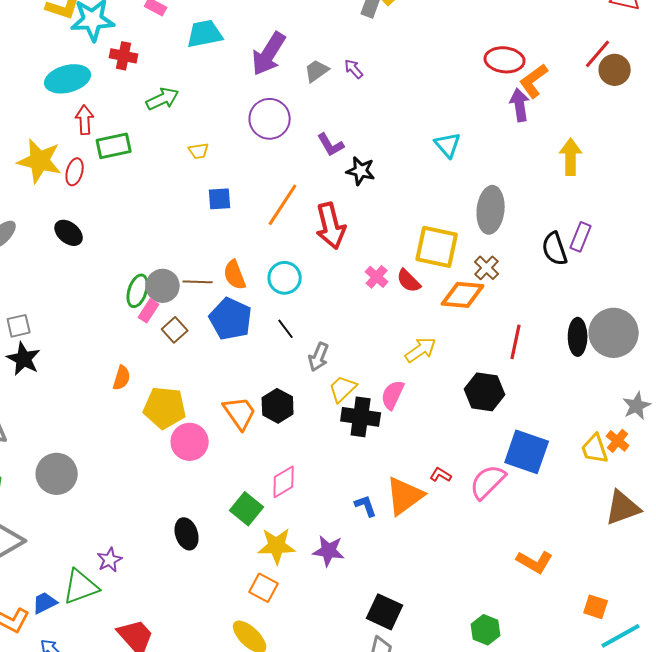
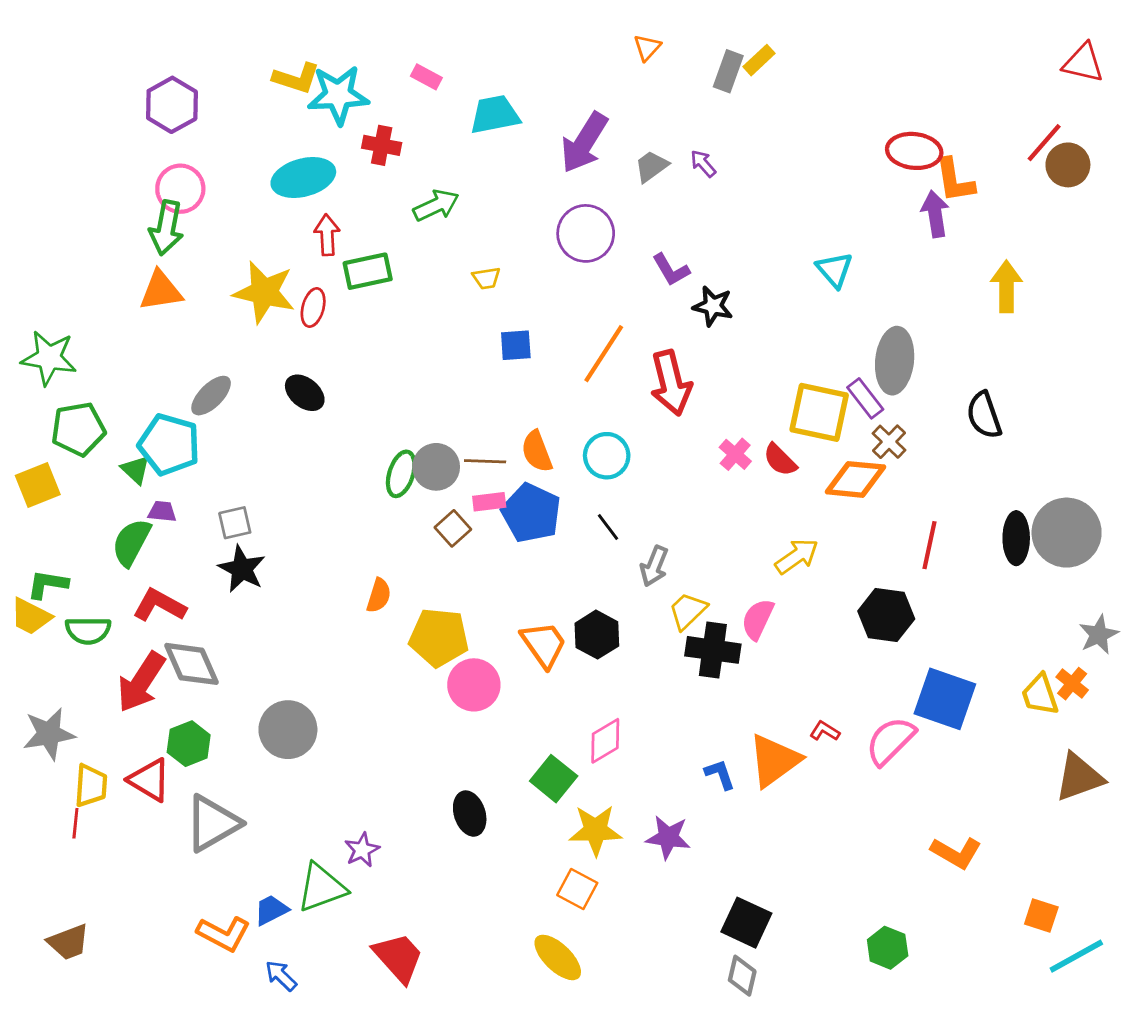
orange L-shape: (534, 81) -> (955, 180), turned -63
purple rectangle: (581, 237) -> (865, 398), moved, turned -60
pink rectangle: (149, 311) -> (489, 502), moved, turned 50

